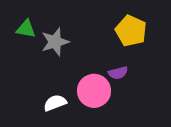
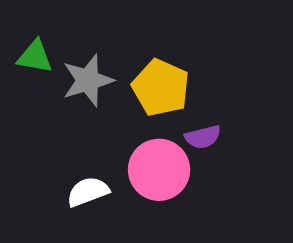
yellow pentagon: (131, 31) -> (161, 88), moved

